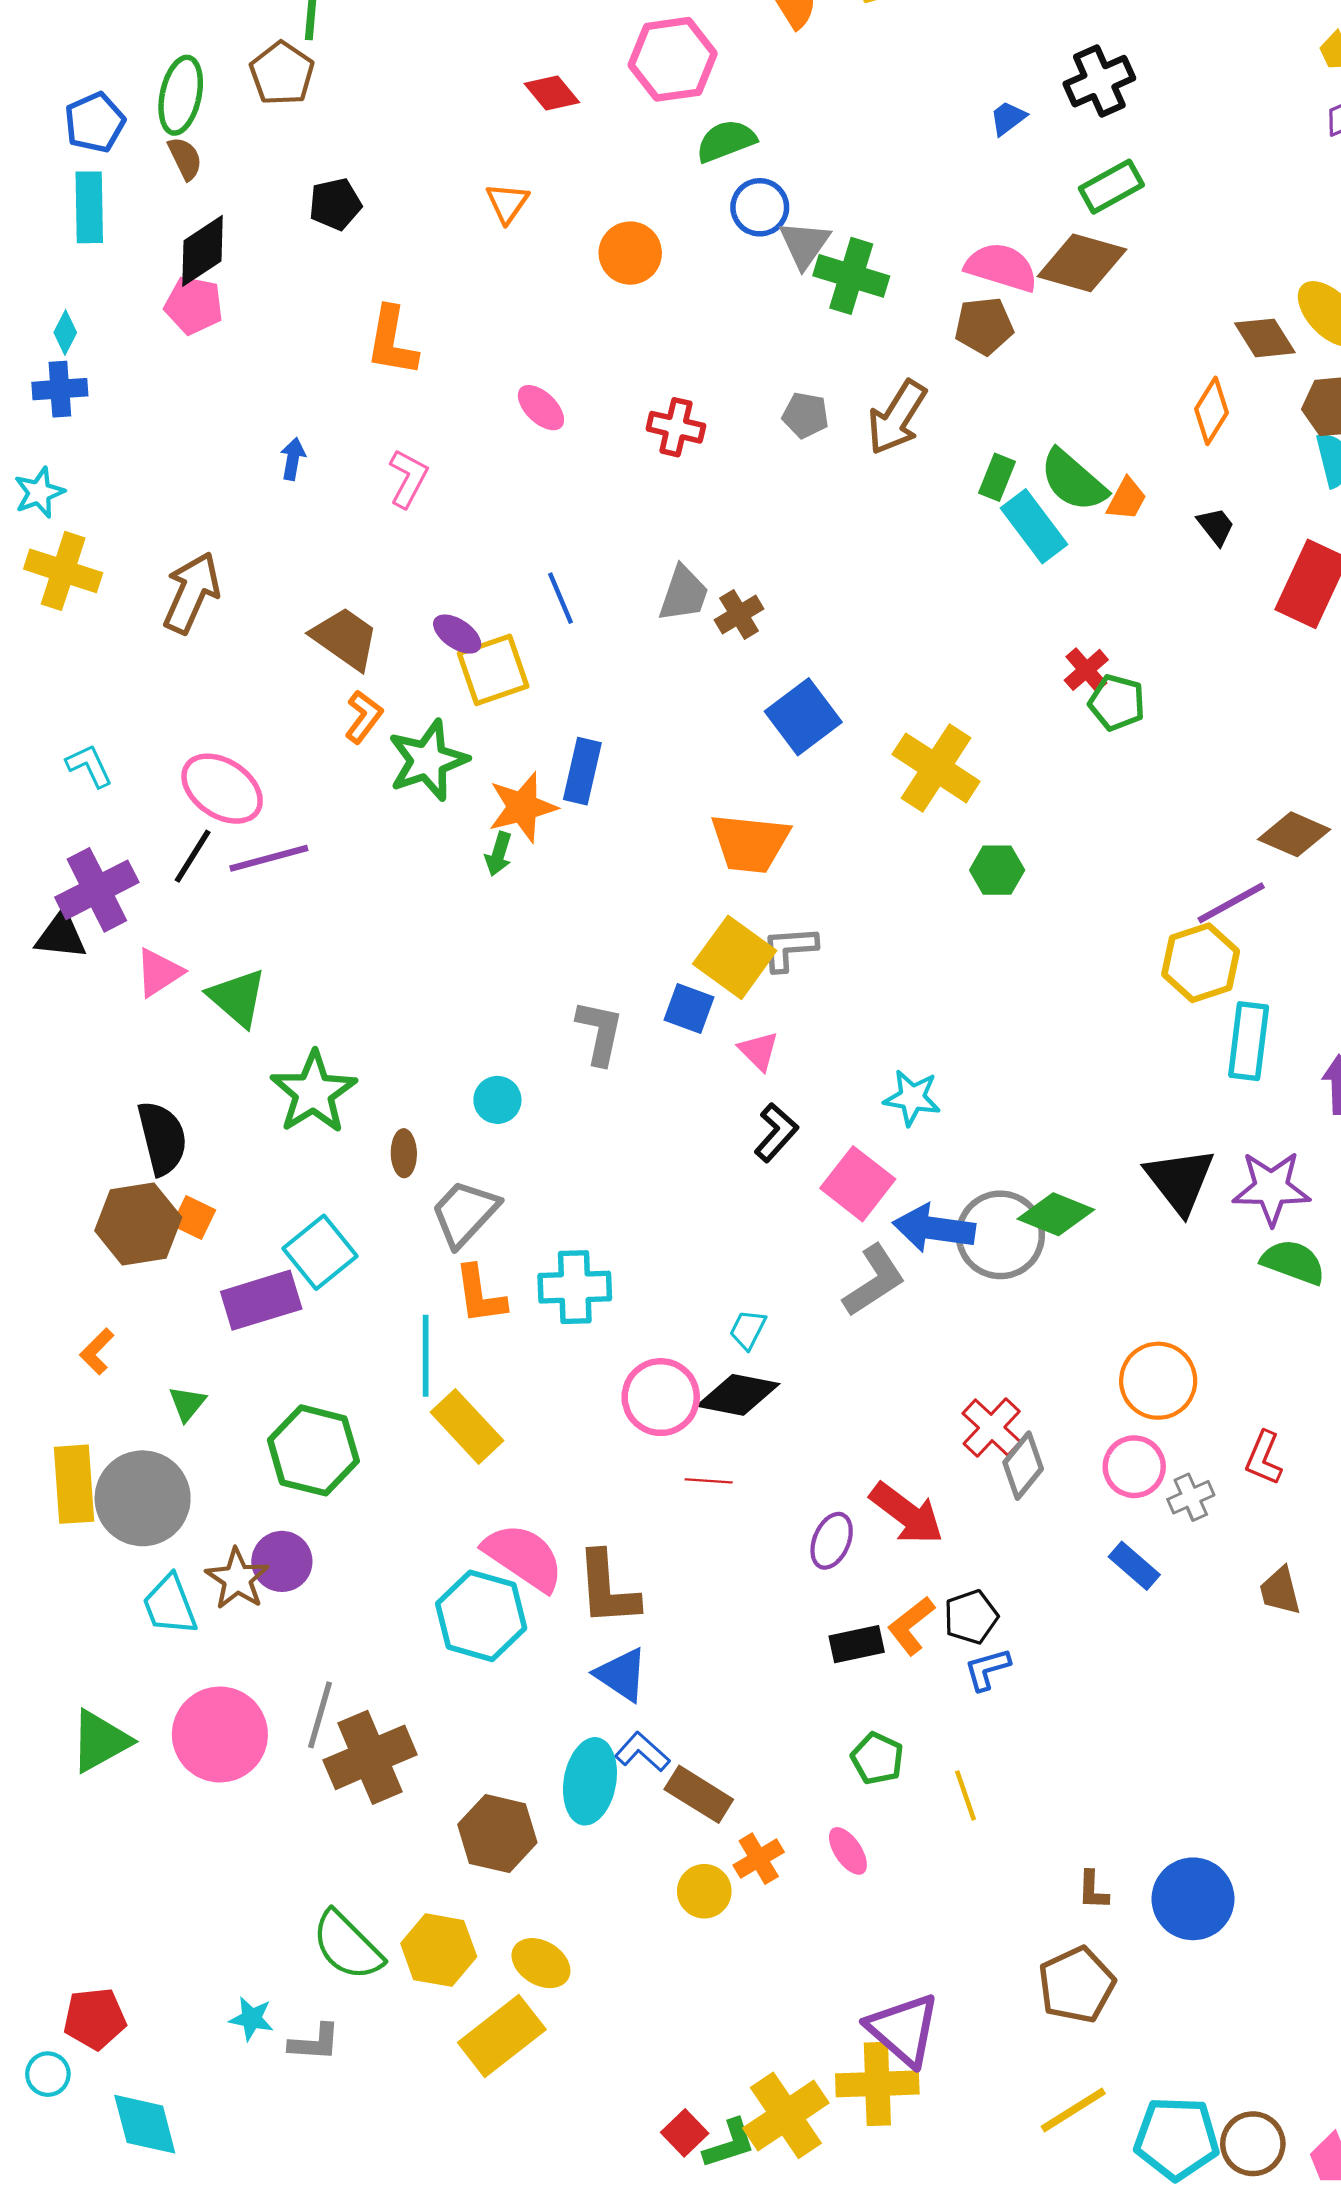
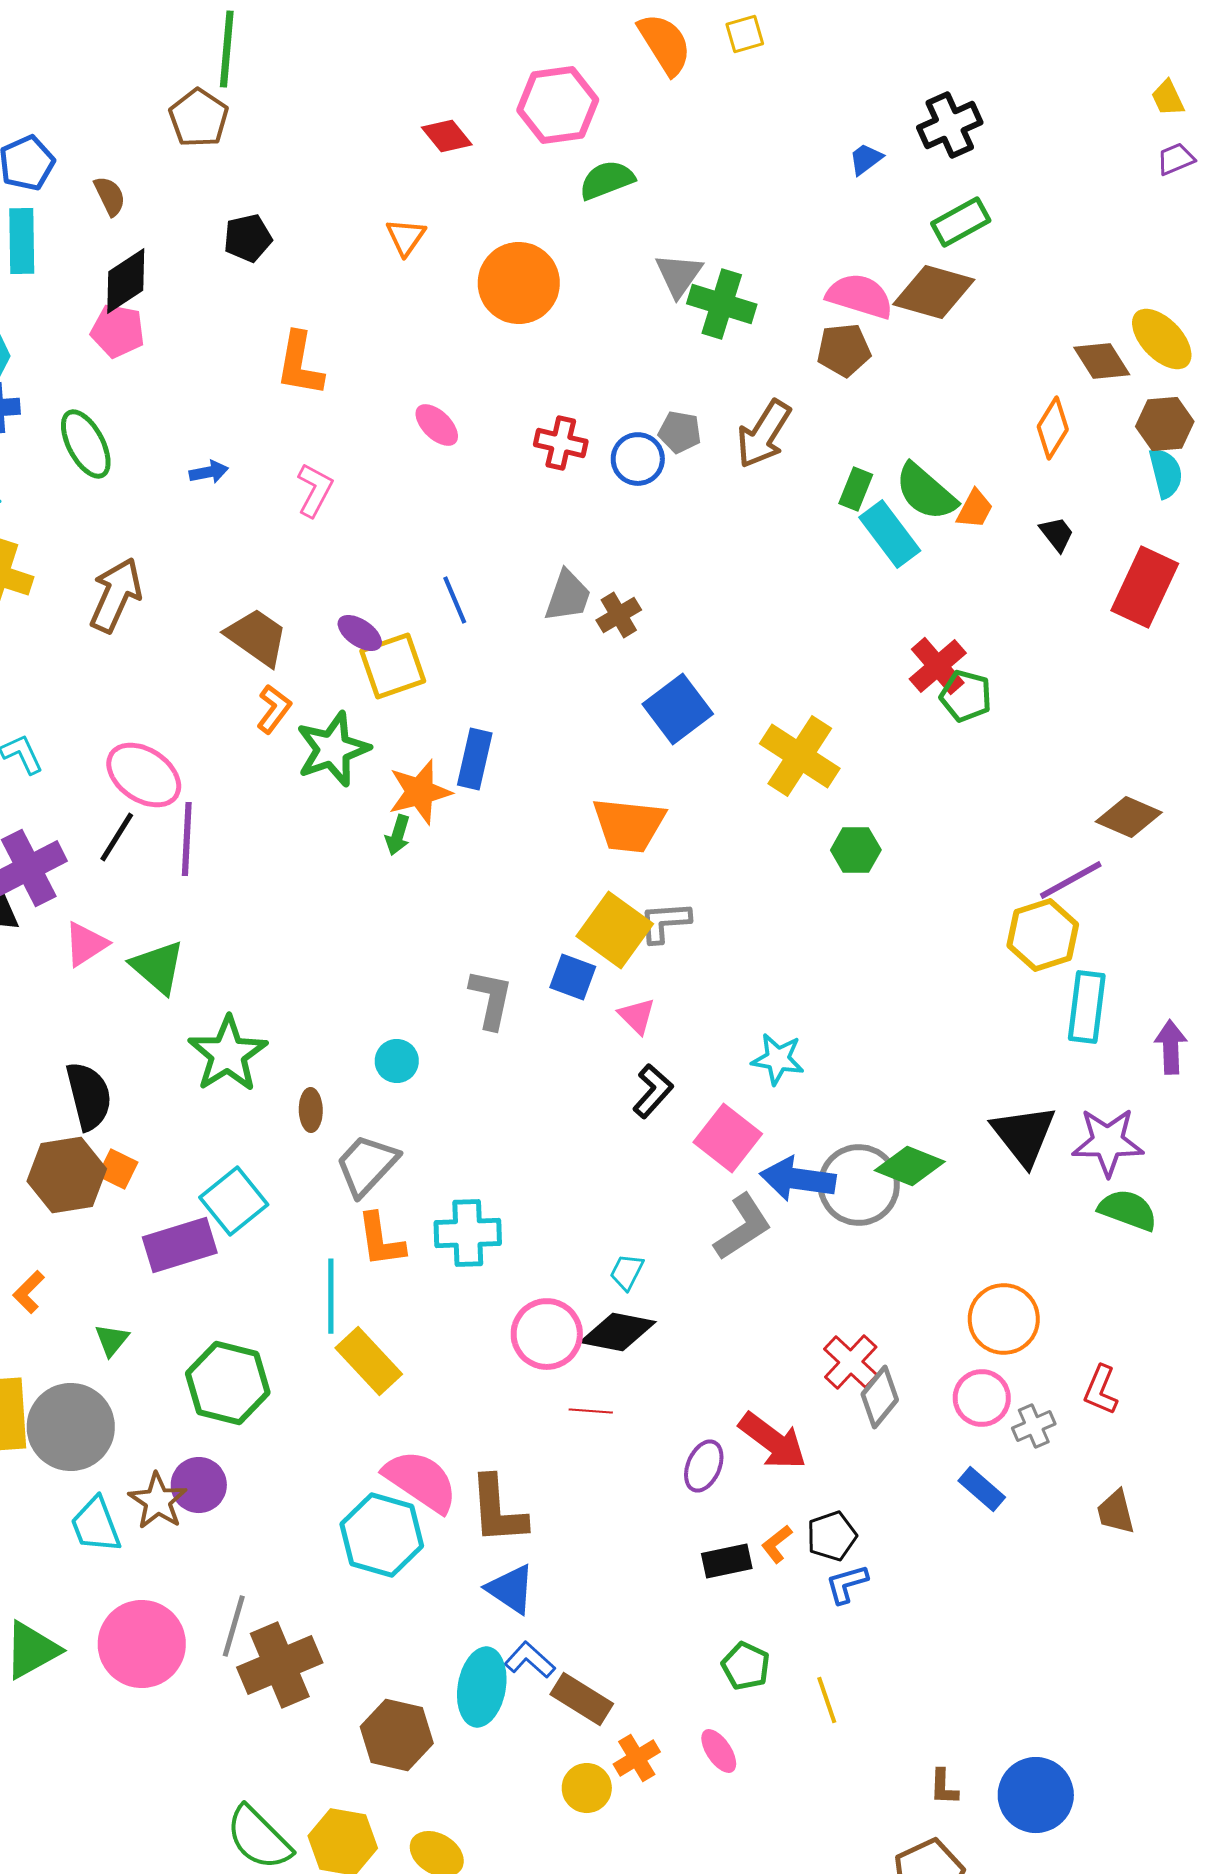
green ellipse: (181, 95) -> (86, 444), moved, turned -40
blue circle: (760, 207) -> (638, 459), moved
orange circle: (630, 253) -> (519, 283), size x1.4
blue arrow: (293, 459) -> (209, 472), turned 69
red cross: (1086, 670) -> (938, 666), size x1.4
purple line: (269, 858) -> (187, 839), turned -72
orange L-shape: (911, 1626) -> (777, 1544), size x0.7

